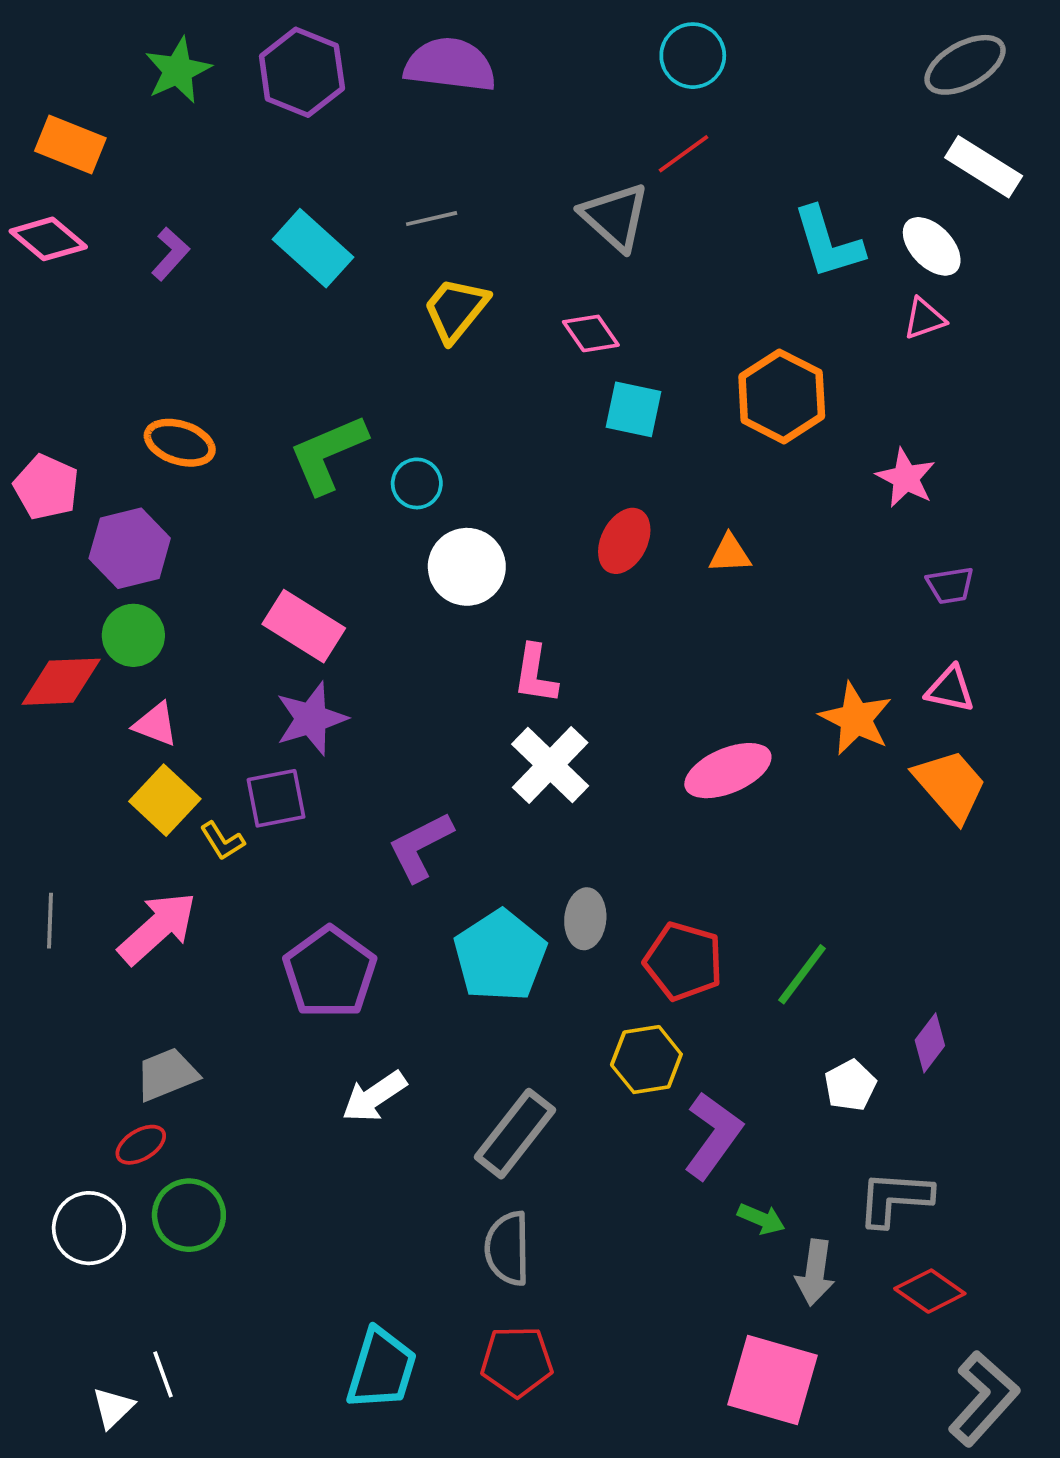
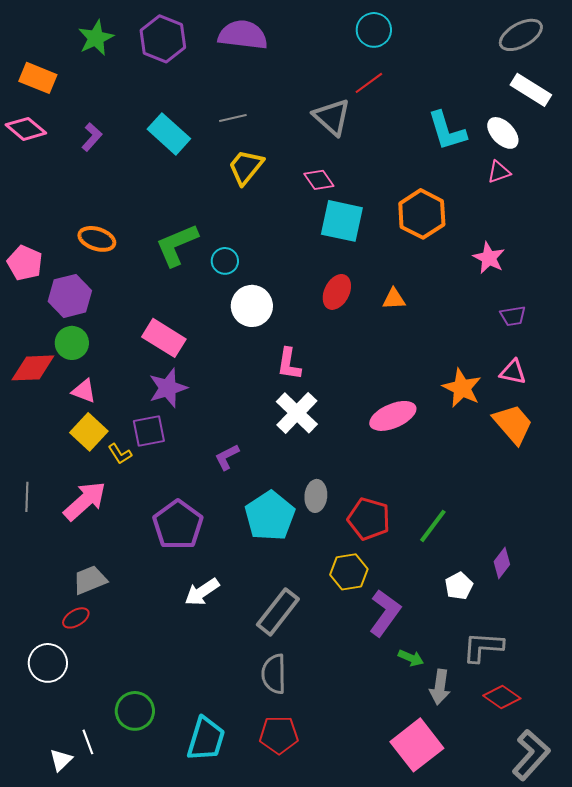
cyan square: (633, 409) -> (342, 221), size x1.4
purple L-shape: (420, 847) -> (227, 457), size x0.7
green circle: (189, 1215) -> (135, 711), moved
pink square: (772, 1380) -> (417, 745), turned 36

